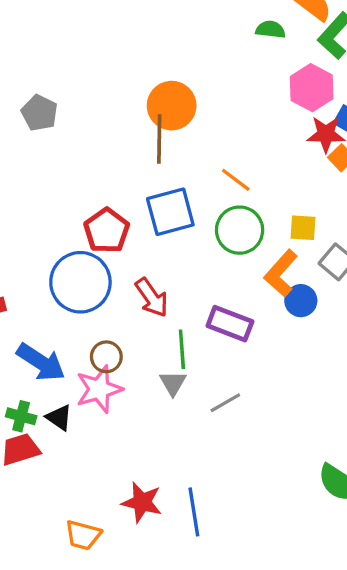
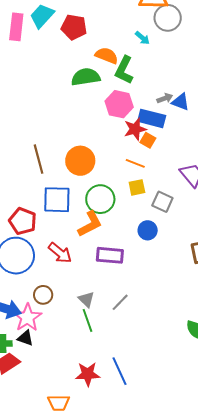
green semicircle: (270, 30) -> (86, 77), size x1.6
orange circle: (172, 106) -> (80, 161), moved
orange line: (236, 180) -> (135, 163), moved
blue square: (170, 212) -> (57, 200), turned 32
orange L-shape: (281, 273) -> (90, 224), moved, turned -144
green line: (182, 349) -> (87, 320), moved
pink star: (99, 389) -> (27, 318), moved

